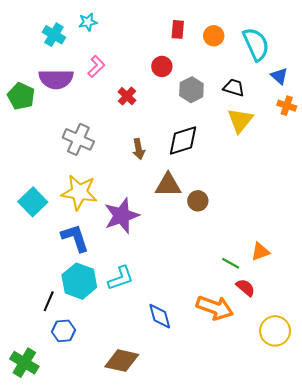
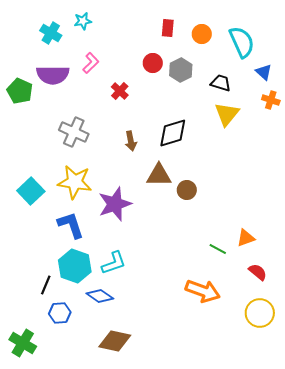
gray hexagon: (191, 90) -> (181, 70), moved
red semicircle: (245, 288) -> (258, 272), moved
blue diamond: (160, 316) -> (100, 296), moved, turned -40

